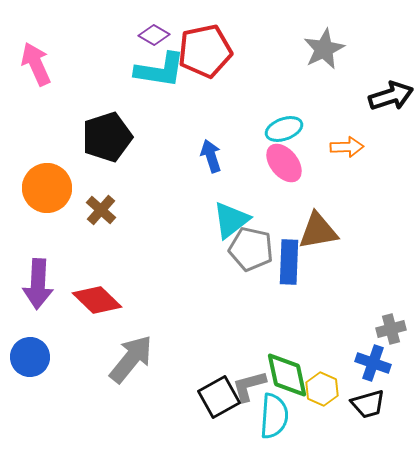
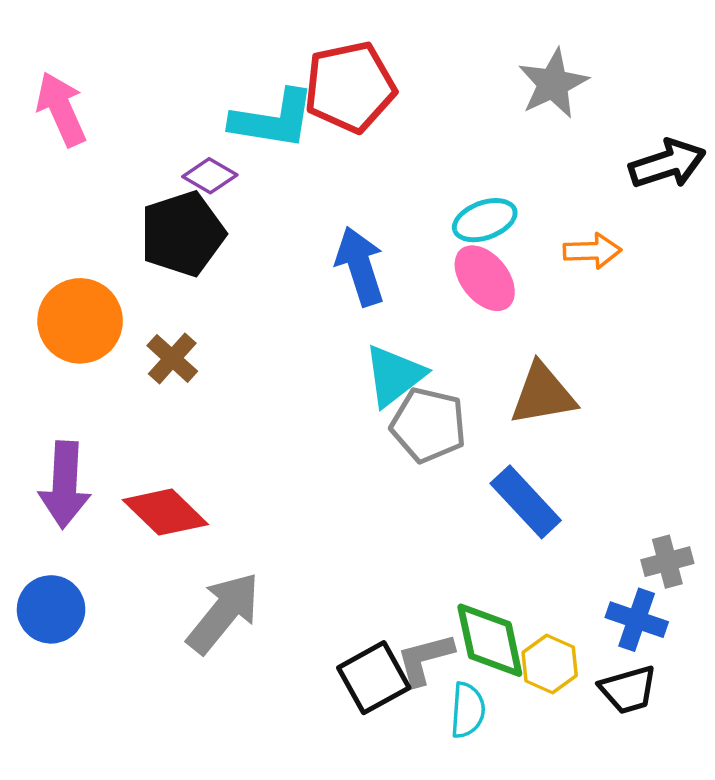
purple diamond: (154, 35) -> (210, 176), moved
blue arrow: (211, 156) -> (360, 266), size x1.4
blue rectangle: (289, 262) -> (526, 502), moved, turned -45
cyan semicircle: (274, 416) -> (468, 710), size x0.7

